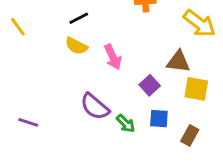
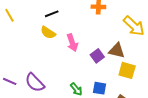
purple square: (150, 85) -> (97, 56), moved
purple semicircle: (95, 107) -> (35, 83), moved

